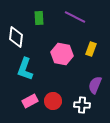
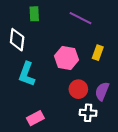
green rectangle: (39, 18) -> (34, 14), moved
pink rectangle: (30, 101) -> (35, 118), moved
red circle: (53, 101) -> (78, 89), moved

